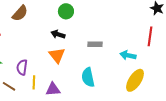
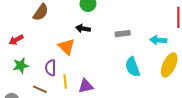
orange triangle: (57, 55) -> (67, 47), moved
cyan semicircle: (88, 77) -> (133, 67), moved

